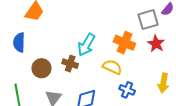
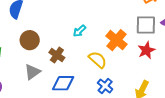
cyan arrow: (86, 45) -> (79, 31), size x0.6
brown cross: (70, 64) -> (57, 55), moved

